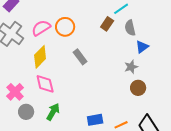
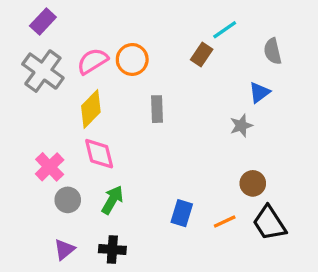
gray semicircle: (130, 28) -> (273, 51), moved
gray rectangle: (80, 57) -> (157, 109), turned 35
brown circle: (138, 88) -> (253, 183), moved
blue rectangle: (95, 120) -> (182, 213), turned -63

